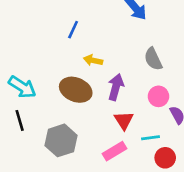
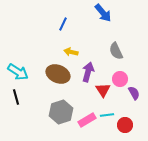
blue line: (73, 30) -> (63, 24), moved
red triangle: (124, 120) -> (103, 90), moved
cyan line: (150, 138) -> (107, 115), moved
gray hexagon: (61, 140) -> (61, 112), moved

